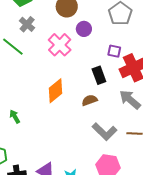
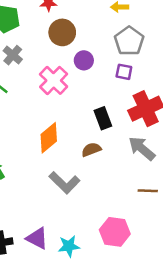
purple square: (114, 51) -> (124, 72), moved
gray L-shape: (105, 132) -> (64, 183), moved

